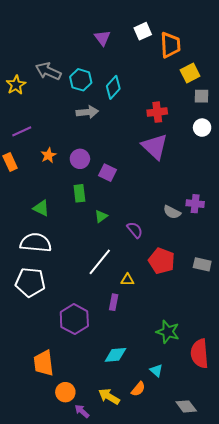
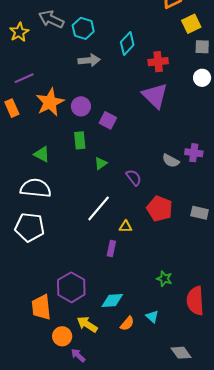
cyan diamond: (113, 87) -> (127, 44), moved
orange star: (48, 155) -> (50, 102), size x1.8
purple hexagon: (74, 319) -> (71, 287), moved
green star: (168, 332) -> (164, 279), size x0.7
orange semicircle: (138, 389) -> (127, 324), moved
yellow arrow: (109, 397) -> (87, 324), moved

